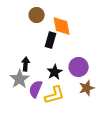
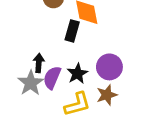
brown star: (87, 88) -> (107, 95), moved
purple semicircle: (36, 89) -> (52, 78), moved

